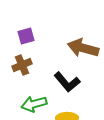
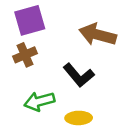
purple square: (26, 36) -> (30, 20), size x1.5

